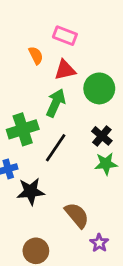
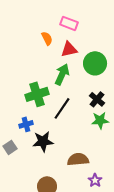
brown semicircle: (77, 215) -> (78, 159), turned -55

